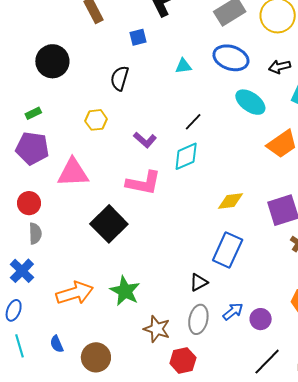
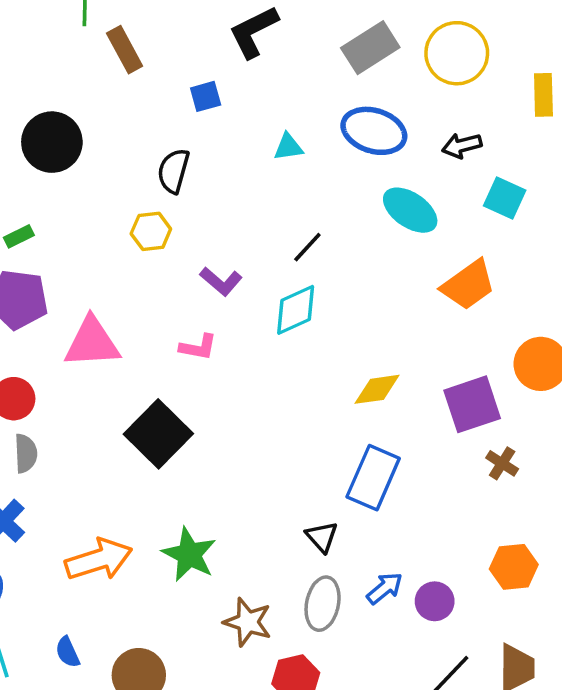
yellow hexagon: (96, 120) -> (151, 231), moved
pink L-shape: (143, 183) -> (198, 347), moved, size x0.6
black triangle: (199, 282) -> (322, 537), turned -42

